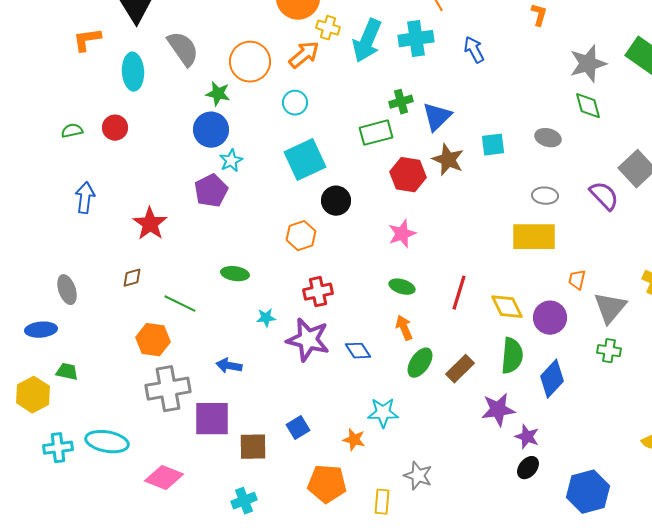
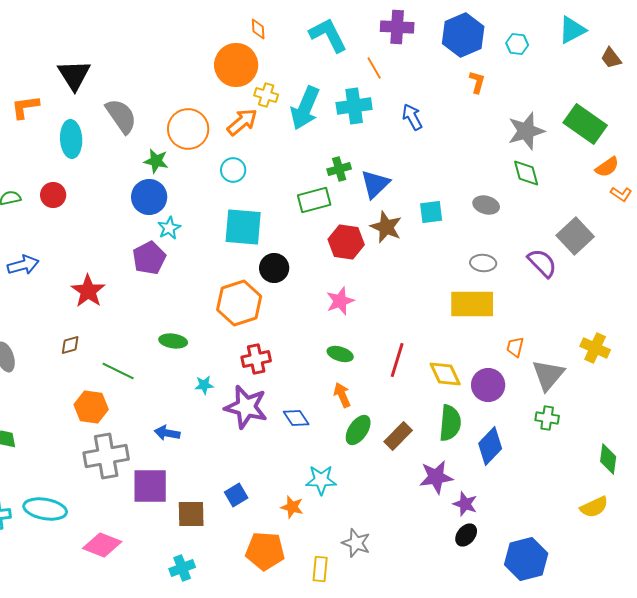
cyan square: (305, 160) -> (243, 227), turned 30
blue arrow: (85, 198) -> (23, 265), turned 68
orange hexagon: (301, 236) -> (239, 303), size x1.5

